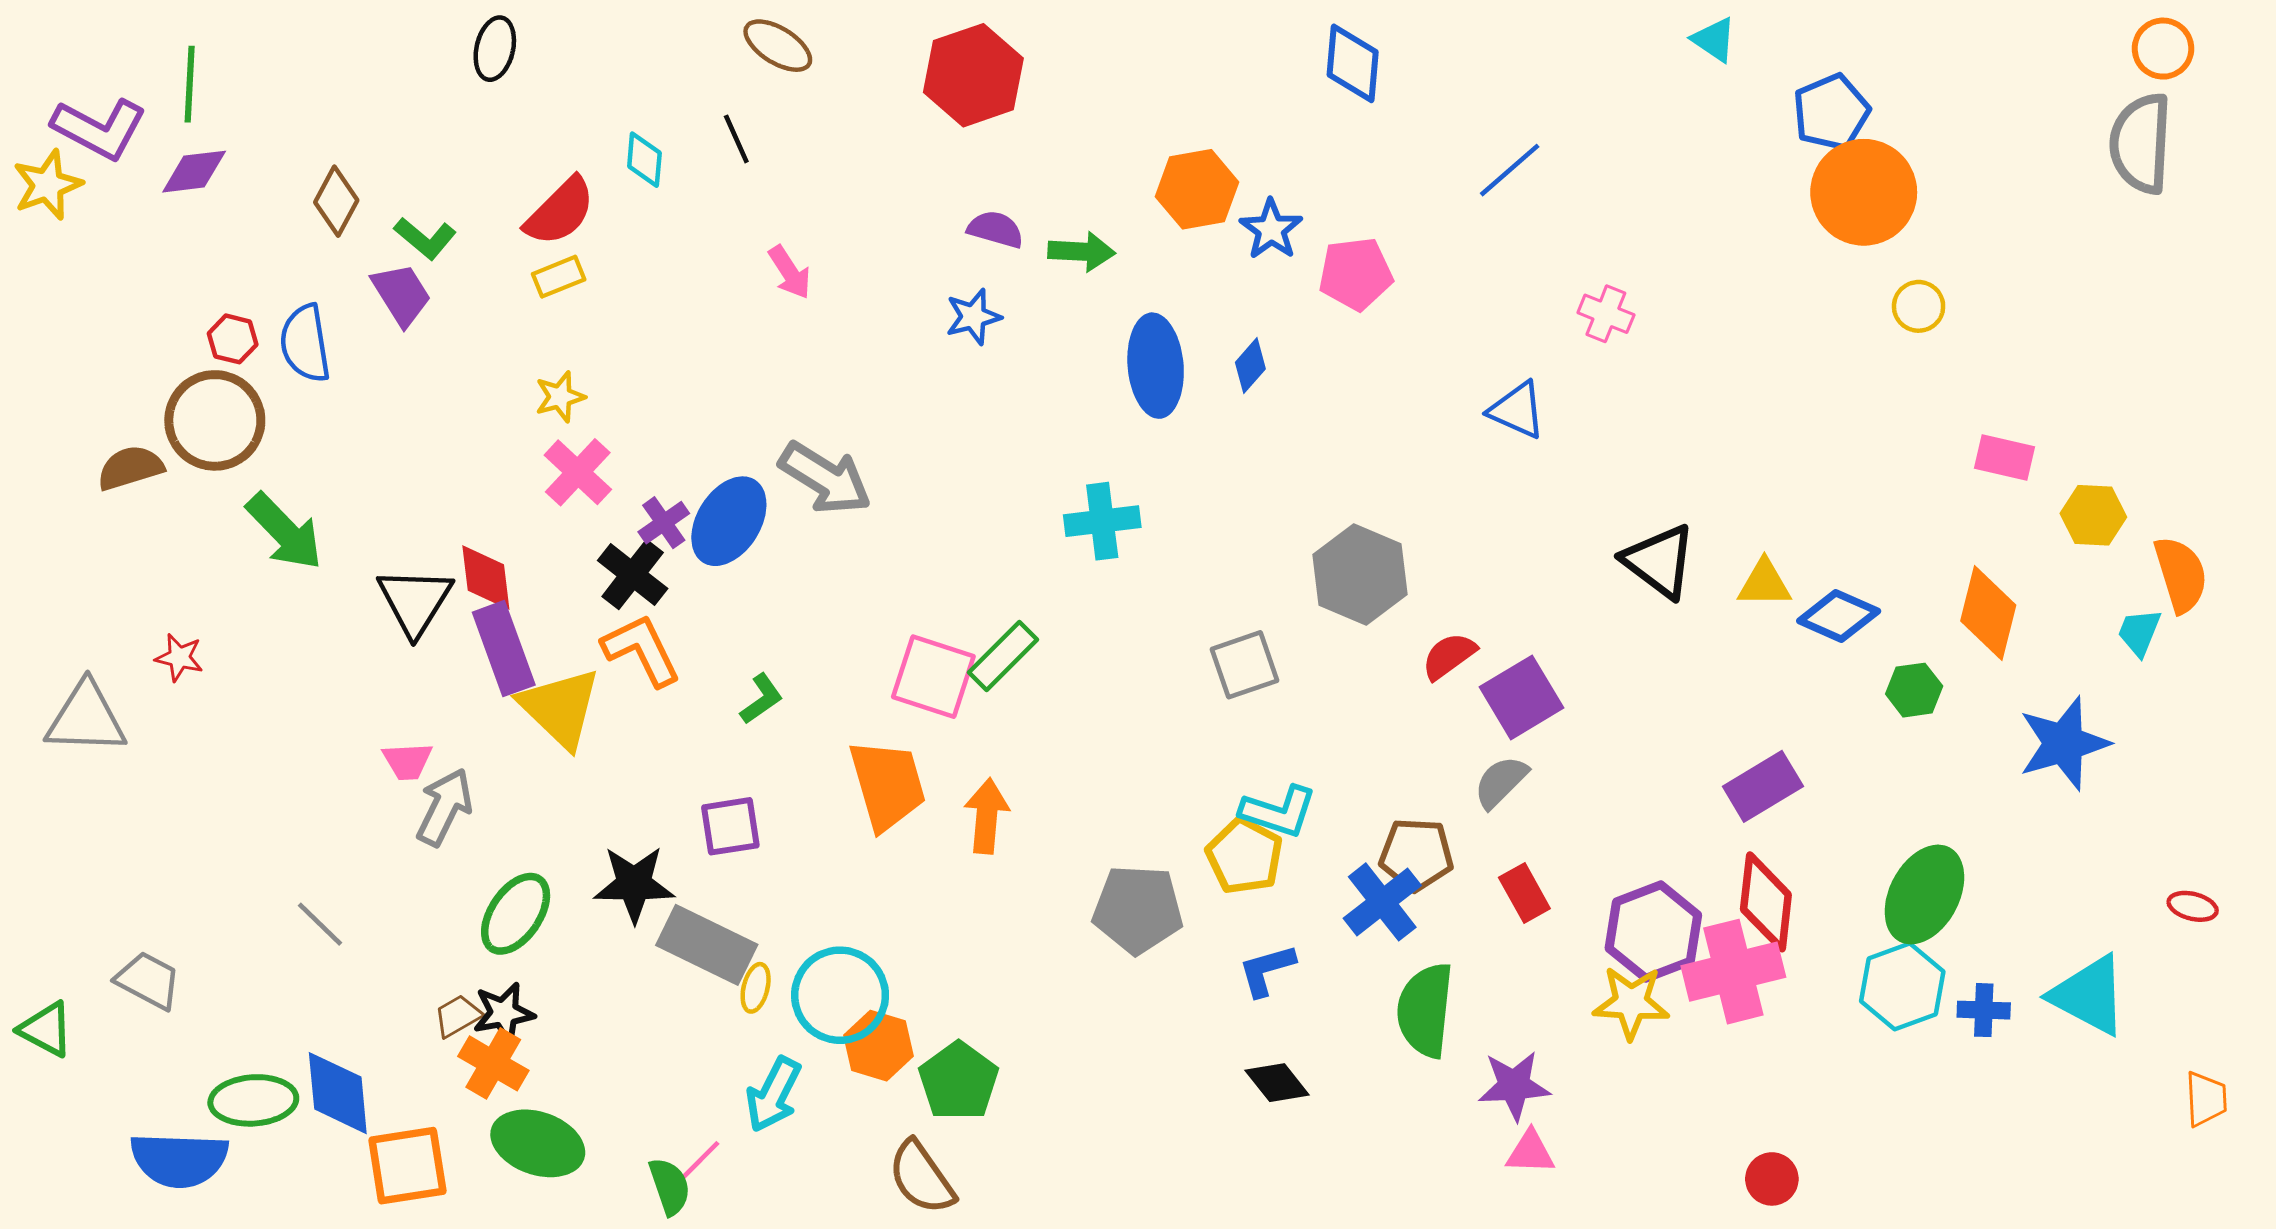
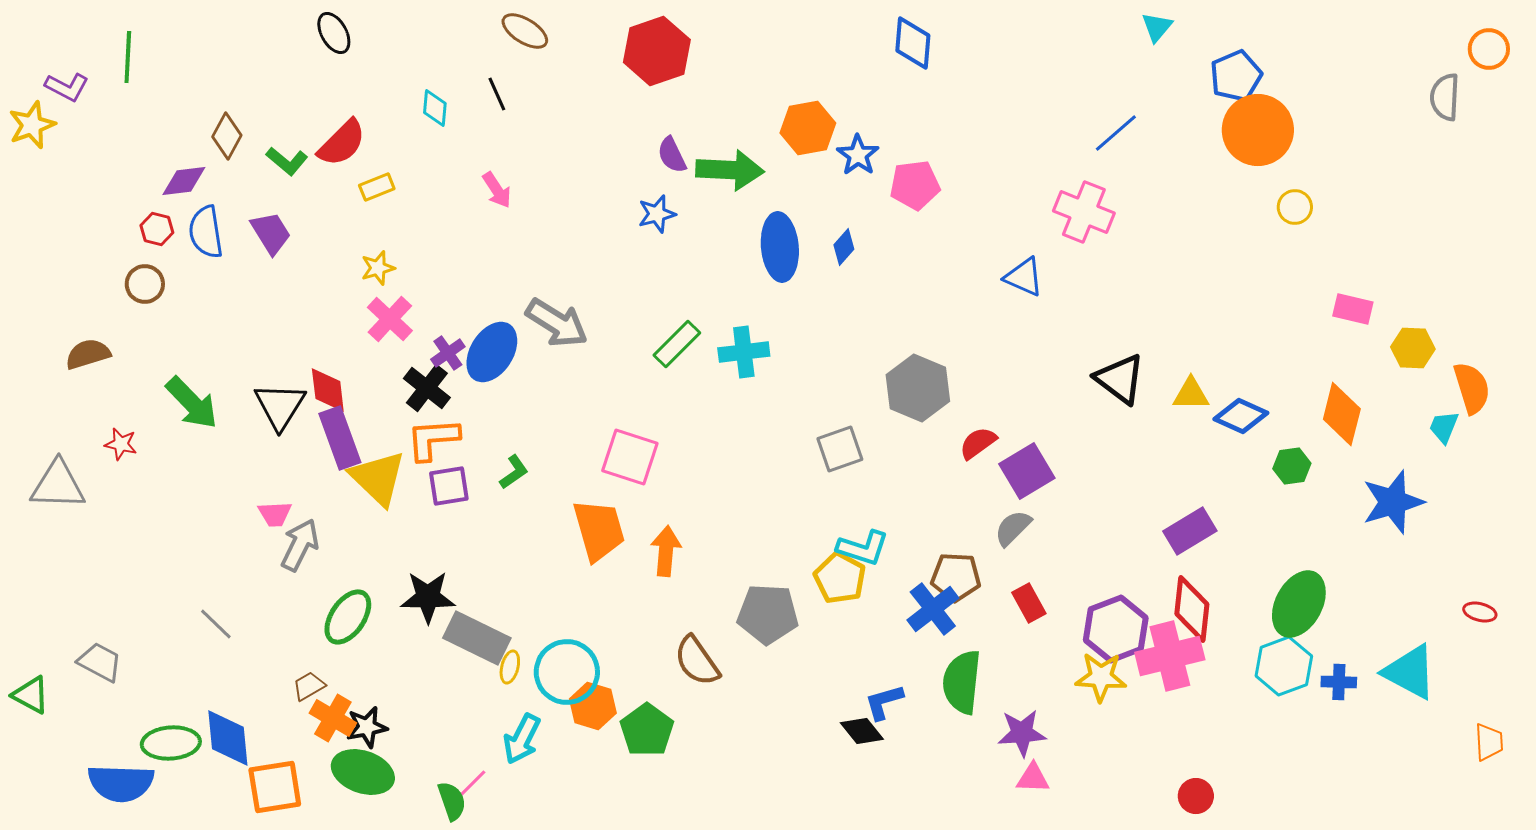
cyan triangle: (1714, 40) -> (1157, 27), turned 36
black ellipse: (495, 49) -> (334, 33), turned -42
orange circle: (2163, 49) -> (1489, 49), moved
purple L-shape: (99, 129) -> (67, 87), size x0.7
gray semicircle: (2141, 143) -> (1445, 97), size x0.7
blue line: (1510, 170) -> (1116, 133), moved
purple diamond: (194, 172) -> (184, 181), moved
red semicircle: (560, 212) -> (342, 143), moved
purple semicircle: (996, 229) -> (672, 155), turned -132
green arrow: (1081, 252) -> (730, 170), size x1.5
pink arrow: (790, 272) -> (497, 190), moved
purple trapezoid: (401, 294) -> (271, 233), moved
pink cross: (1606, 314) -> (1084, 212), size x1.6
brown circle: (215, 420) -> (145, 284), size x0.6
brown semicircle: (130, 468) -> (88, 354), moved
green arrow: (284, 532) -> (192, 403), moved
orange L-shape: (641, 650) -> (433, 439), turned -68
green rectangle: (1003, 656) -> (677, 344), moved
purple square: (730, 826) -> (449, 486), moved
blue L-shape: (1267, 970) -> (884, 702), moved
black star: (504, 1013) -> (367, 727), moved
brown semicircle: (921, 1177) -> (697, 661), moved

